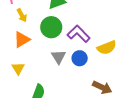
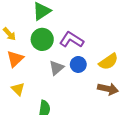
yellow semicircle: (107, 48) -> (108, 62), moved
gray triangle: (59, 57) -> (56, 68), turned 35

